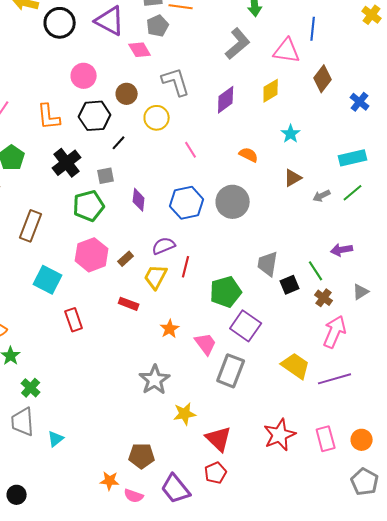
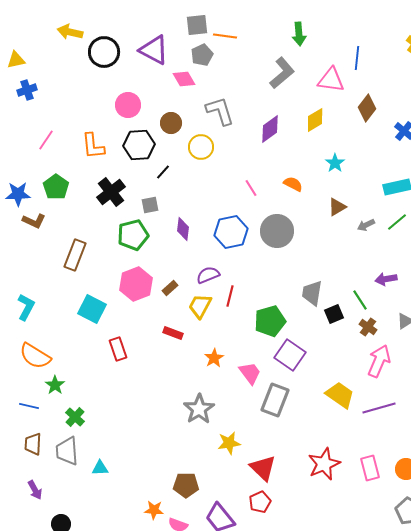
pink line: (191, 150) -> (251, 188), moved
cyan triangle: (56, 439) -> (100, 468), turned 36

